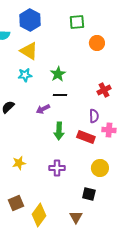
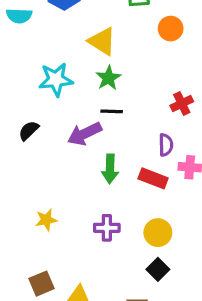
yellow triangle: (29, 51) -> (102, 41), moved
cyan star: (25, 75) -> (56, 80), size x1.5
purple arrow: (43, 109) -> (84, 134), size x1.5
yellow circle: (100, 168) -> (158, 233), moved
black square: (89, 194) -> (158, 269), turned 32

